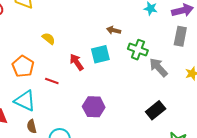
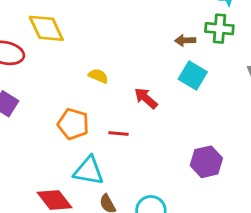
green cross: (138, 50) -> (219, 29), moved
cyan square: (100, 54) -> (193, 75), moved, turned -30
purple hexagon: (94, 107) -> (206, 162), moved

